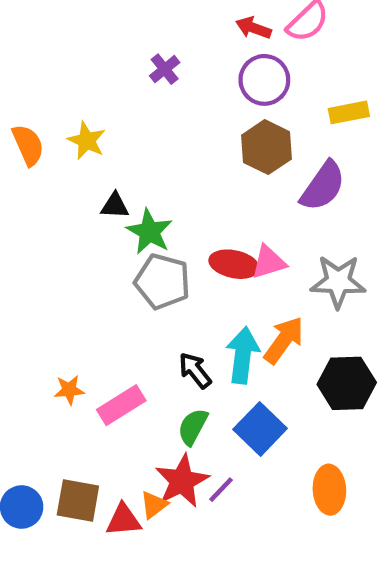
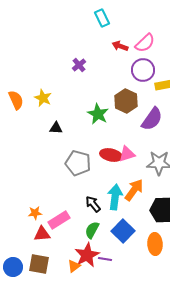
purple circle: (264, 80) -> (143, 70), moved
green star: (149, 232) -> (98, 114), moved
purple line: (221, 490) -> (105, 259), turned 56
orange ellipse: (329, 490) -> (155, 244), moved
red triangle: (123, 520) -> (42, 234), moved

